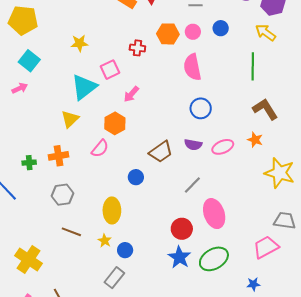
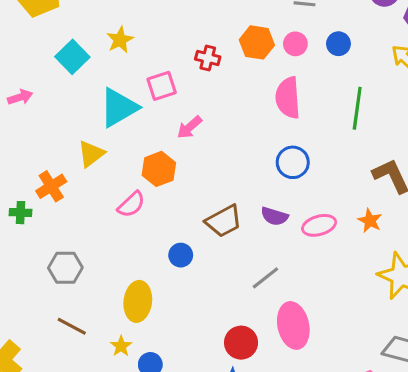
yellow star: (79, 43) -> (120, 40), turned -30
cyan square: (29, 61) -> (72, 57), moved
green line: (253, 66) -> (357, 108), moved
orange cross: (59, 156) -> (51, 186), moved, turned -30

